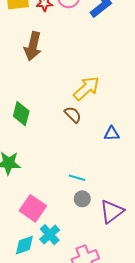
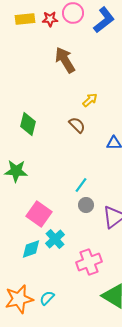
brown arrow: (33, 46) -> (65, 60), moved, turned 136
yellow arrow: (86, 88) -> (90, 100), size x0.6
cyan line: (77, 178) -> (81, 185), turned -70

